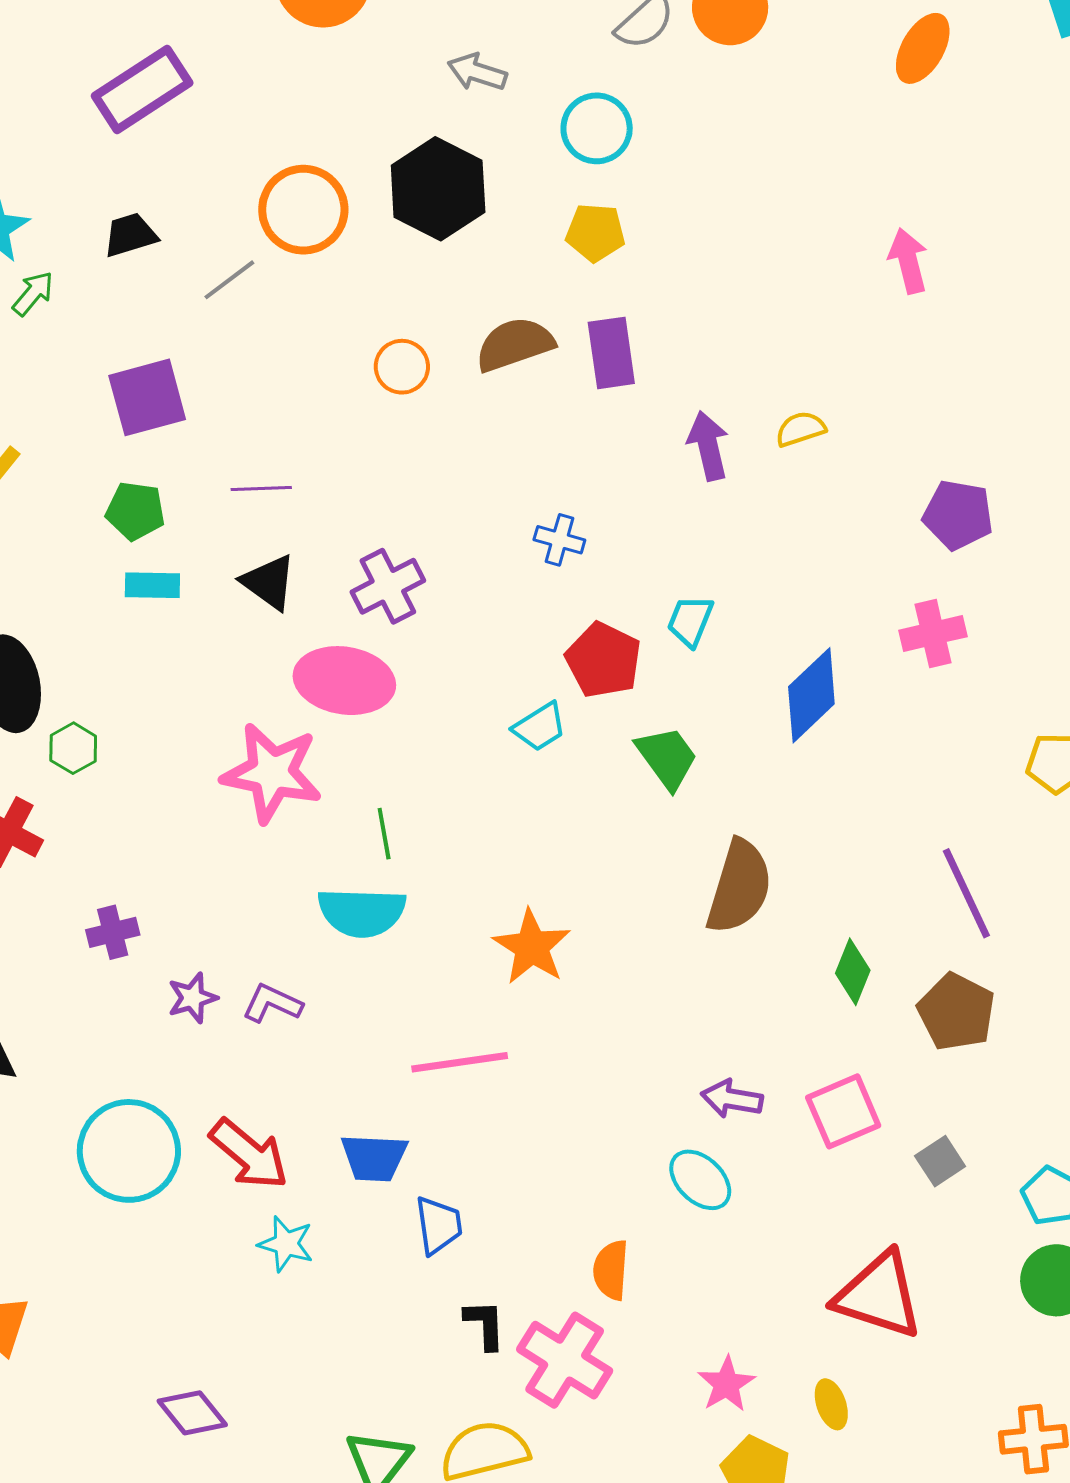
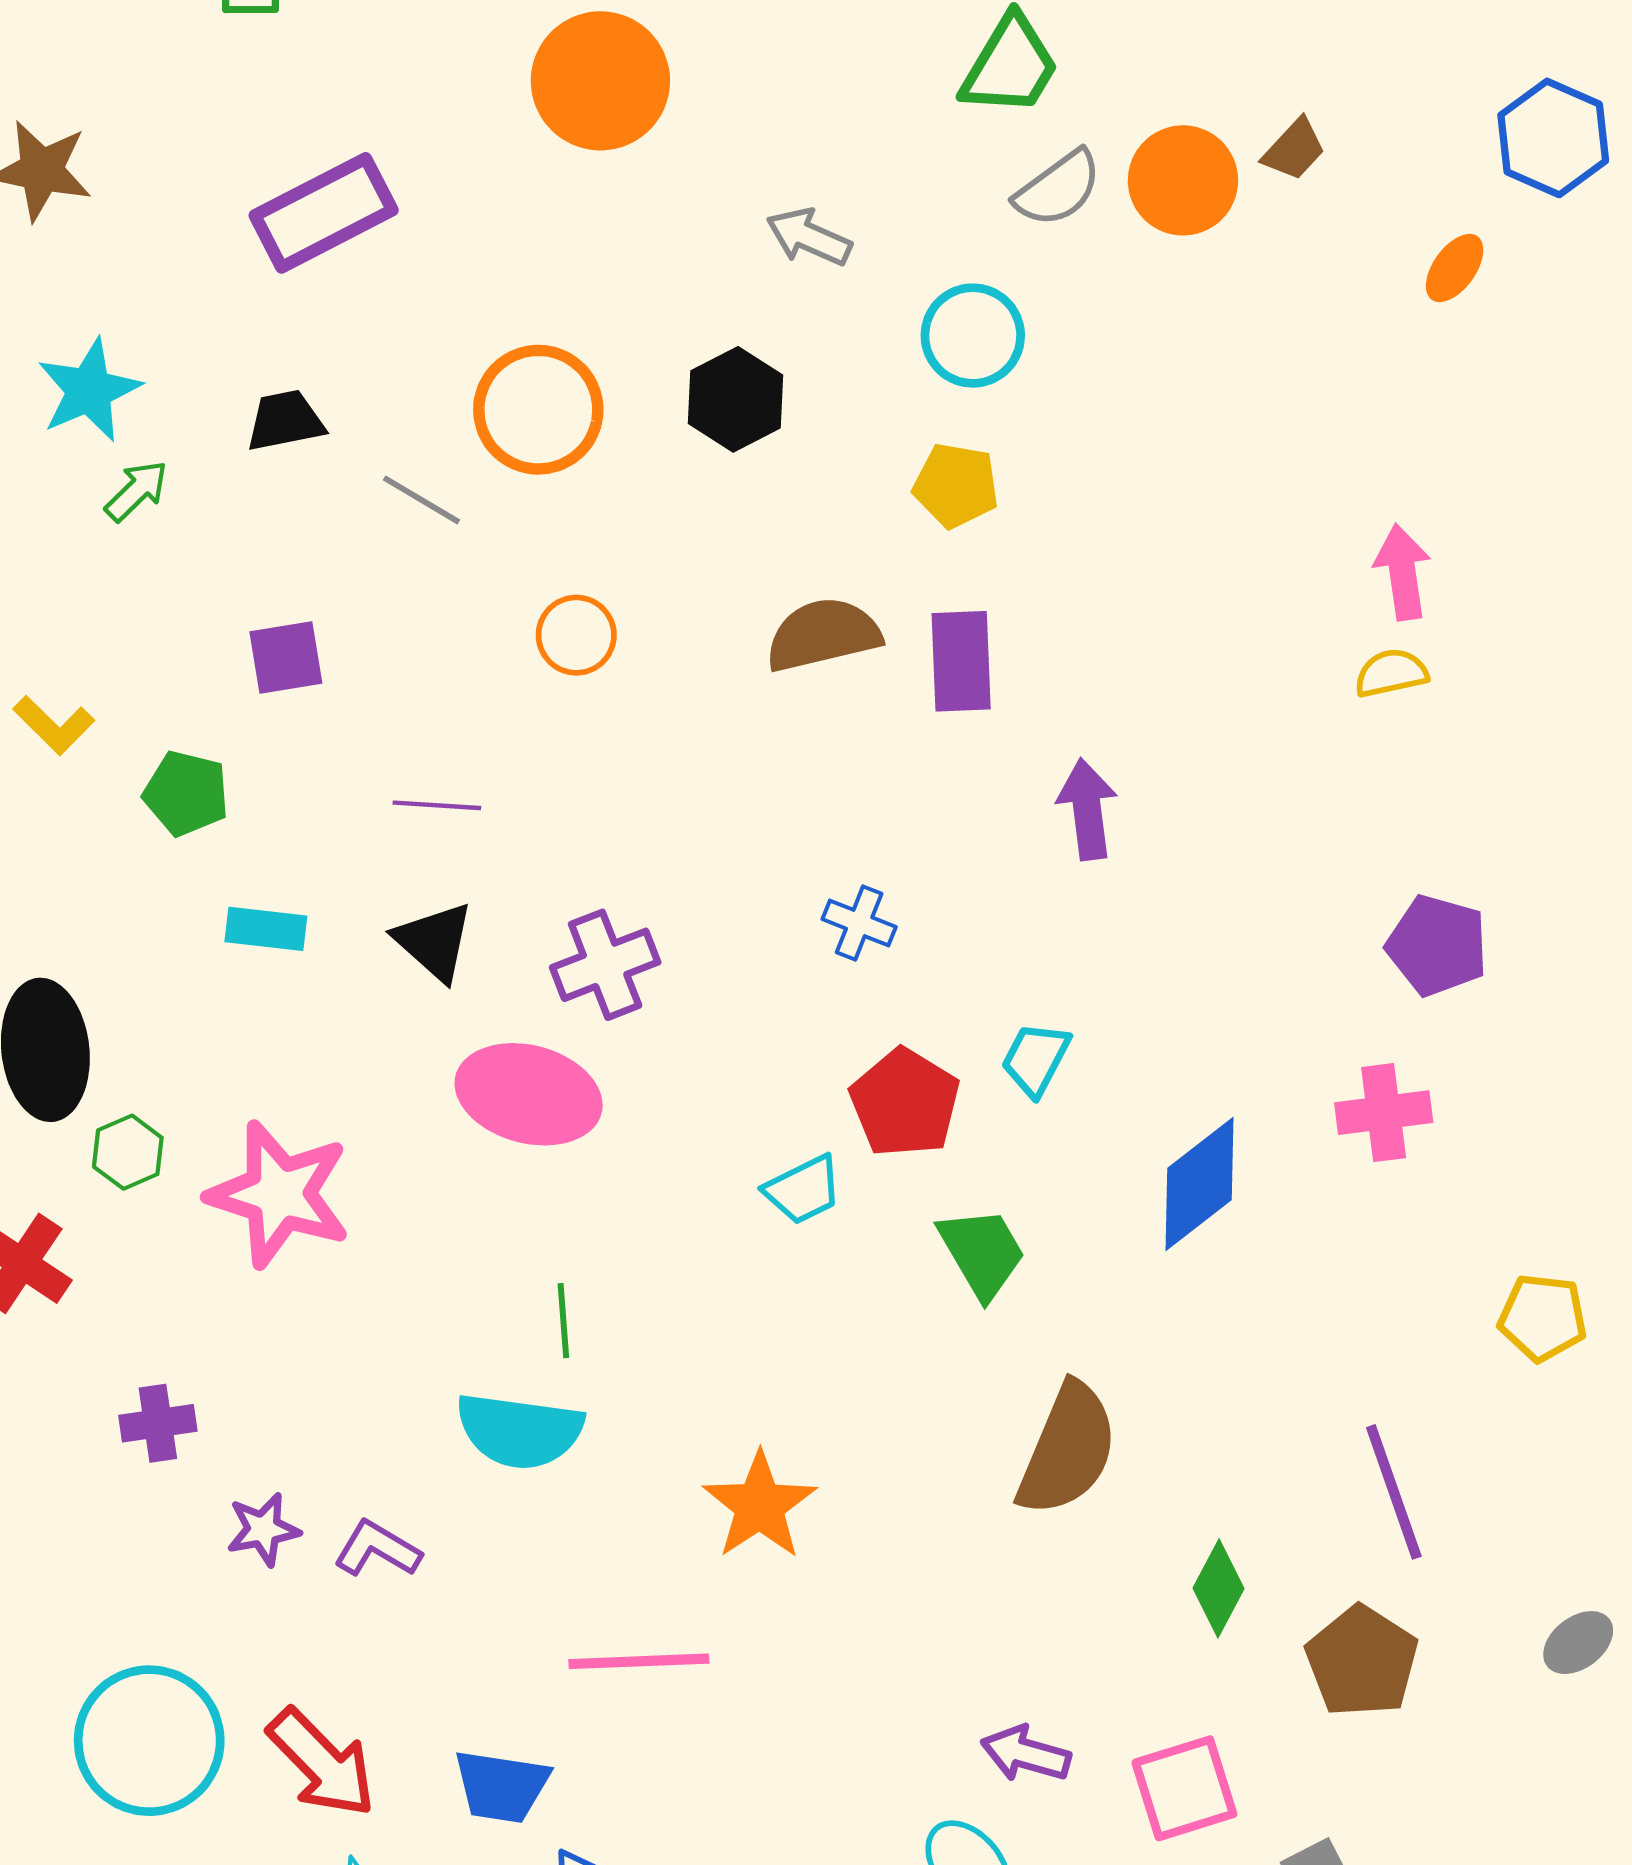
orange ellipse: (923, 48) -> (1455, 268), size x0.7
black hexagon: (438, 189) -> (736, 399), size x0.7
gray line: (229, 280) -> (422, 500), turned 62
orange circle: (402, 367) -> (576, 635), moved
purple square: (147, 397) -> (286, 657), size x0.7
yellow semicircle: (801, 429) -> (1391, 673), moved
green pentagon: (135, 511) -> (186, 793), moved
pink star: (272, 773) -> (279, 1194), moved

